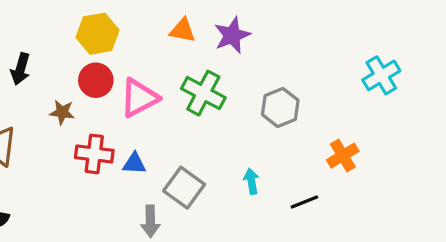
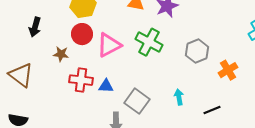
orange cross: (343, 156) -> (228, 70), moved

